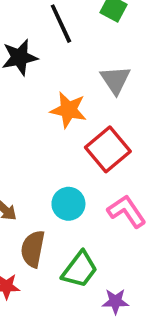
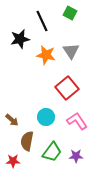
orange star: (68, 110) -> (46, 55), moved
purple star: (115, 301) -> (76, 156), moved

